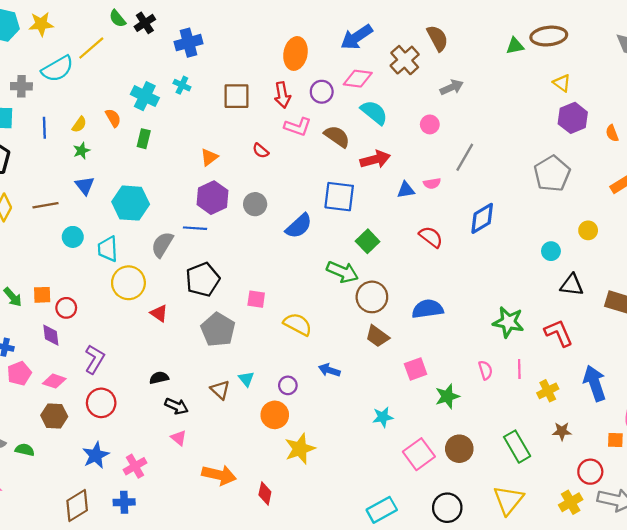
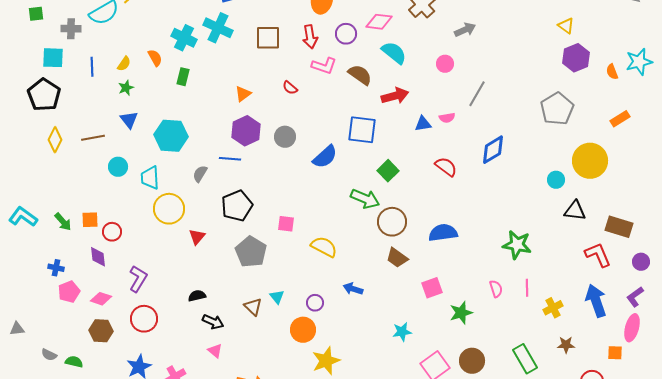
cyan cross: (182, 85) -> (218, 28), size x1.8
yellow circle: (588, 230) -> (590, 161), size x2.0
gray semicircle: (162, 245) -> (200, 174), size x0.7
red triangle: (159, 313) -> (197, 237), turned 36
red L-shape: (559, 333) -> (598, 255), moved

